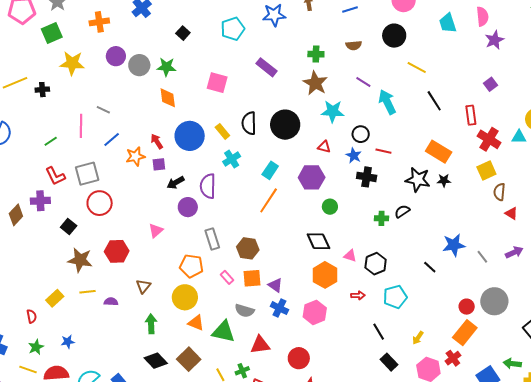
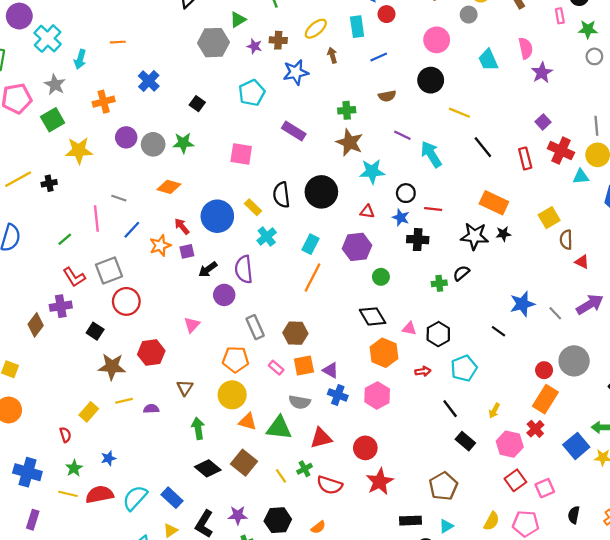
orange diamond: (168, 98) -> (169, 187), moved, turned -60
red cross: (489, 139) -> (561, 151), moved
purple arrow: (514, 252) -> (590, 304), size x1.4

